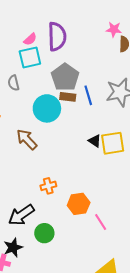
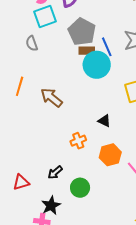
cyan circle: (47, 108) -> (97, 65), moved
black triangle: (95, 141) -> (104, 121), moved
black arrow: (21, 215) -> (55, 173), size x0.6

